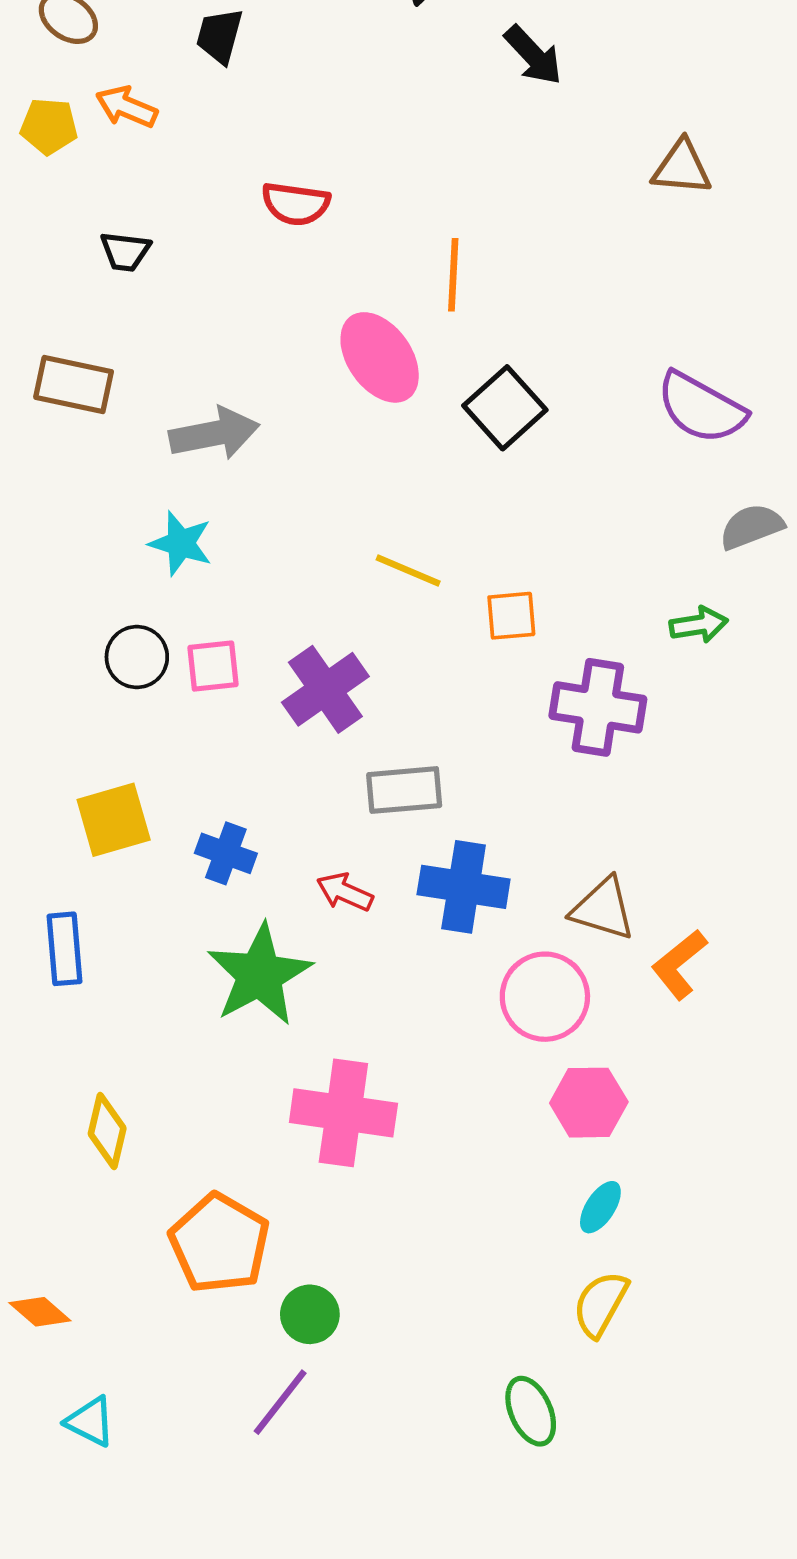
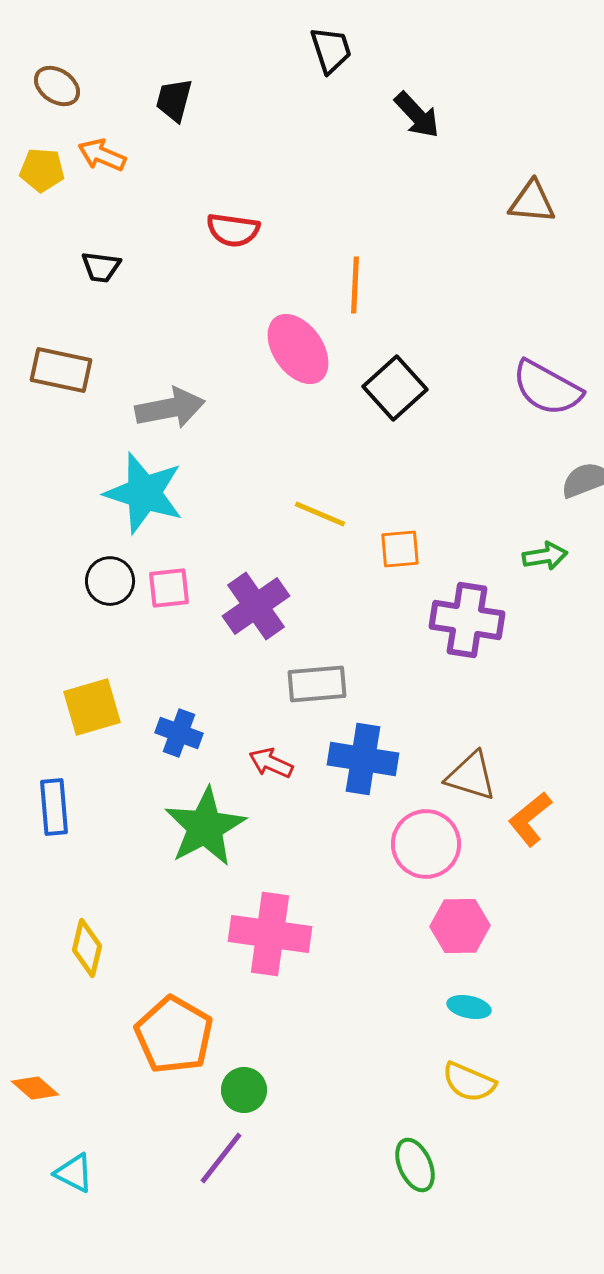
cyan star: (181, 543) -> (144, 493), size x1.6
cyan ellipse: (600, 1207) -> (469, 1007), turned 69
yellow semicircle: (600, 1304) -> (469, 1082), turned -96

